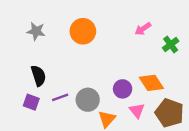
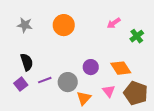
purple circle: (123, 89) -> (91, 67), moved
purple square: (31, 102) -> (21, 84), turned 32

